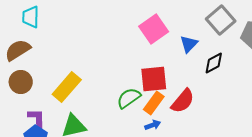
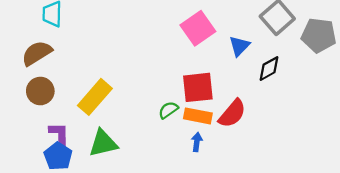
green semicircle: (129, 98) -> (168, 110), size x0.7
orange rectangle: (154, 103) -> (198, 116), turned 65
blue arrow: (153, 125) -> (197, 142), turned -63

